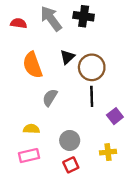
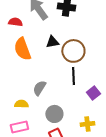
red semicircle: (19, 23) -> (15, 22), moved
black triangle: (67, 57) -> (52, 42), turned 32
gray semicircle: (50, 98) -> (39, 88), moved

